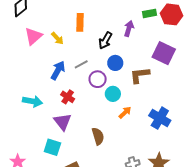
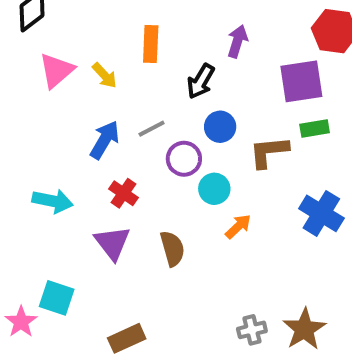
green rectangle: (150, 13) -> (315, 128), moved
purple arrow: (129, 29) -> (237, 41), moved
purple square: (164, 53) -> (301, 81), moved, turned -35
blue cross: (160, 118) -> (321, 213), moved
brown semicircle: (98, 136) -> (172, 249), moved
cyan square: (52, 147) -> (57, 298), moved

